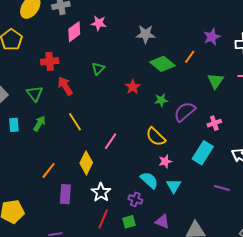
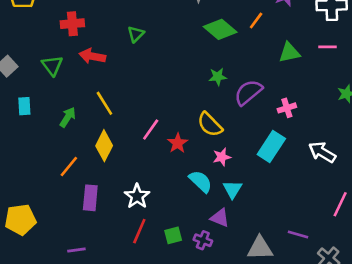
green triangle: (215, 81) -> (289, 53), turned 42
red arrow: (65, 86) -> (92, 56), turned -48
red star: (133, 87) -> (178, 143), moved
green arrow: (39, 124) -> (68, 117), moved
yellow diamond: (86, 163) -> (104, 146), moved
purple line: (222, 188) -> (298, 235), moved
purple cross: (135, 199) -> (203, 240), moved
purple triangle: (162, 222) -> (220, 218), moved

